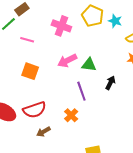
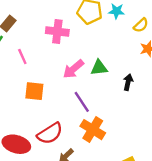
pink line: (27, 40) -> (22, 57), turned 64
purple line: (81, 91) -> (82, 102), moved
orange cross: (71, 115) -> (93, 130), size x1.5

